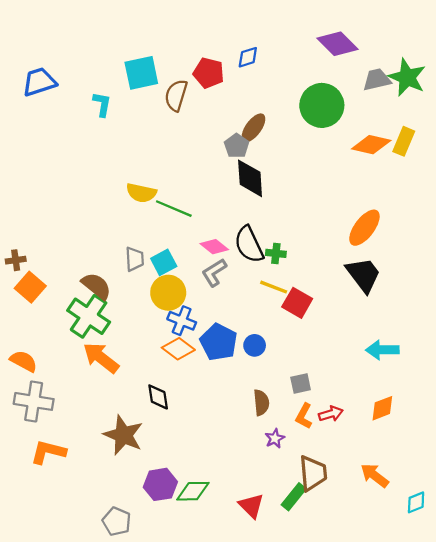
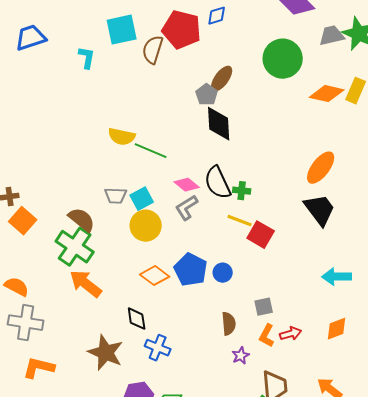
red pentagon: (209, 73) -> (182, 30), size x1.4
gray trapezoid: (135, 259) -> (116, 196), turned 95
blue cross: (182, 321) -> (158, 348), moved

